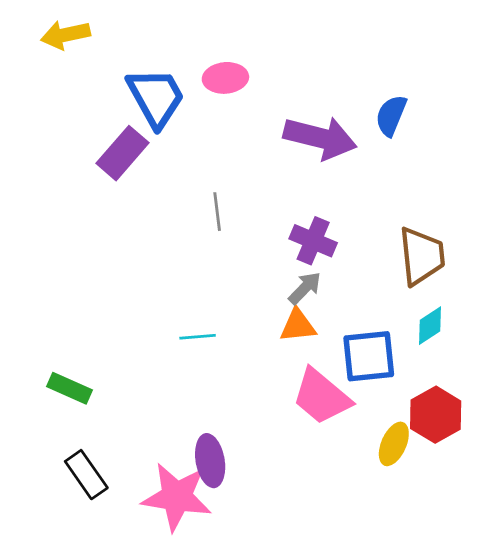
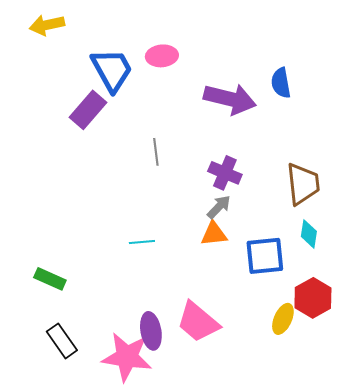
blue semicircle: (391, 116) -> (281, 83), turned -32
cyan diamond: (430, 326) -> (309, 234), turned -48
pink trapezoid: (321, 397) -> (198, 322), moved

